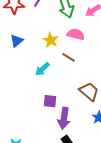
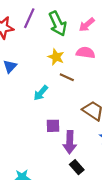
pink semicircle: (76, 34) -> (86, 53), moved
yellow star: (51, 40) -> (56, 57), moved

